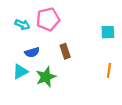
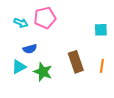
brown rectangle: (65, 51) -> (76, 62), moved, size x1.5
green star: (46, 77) -> (43, 72), turned -30

